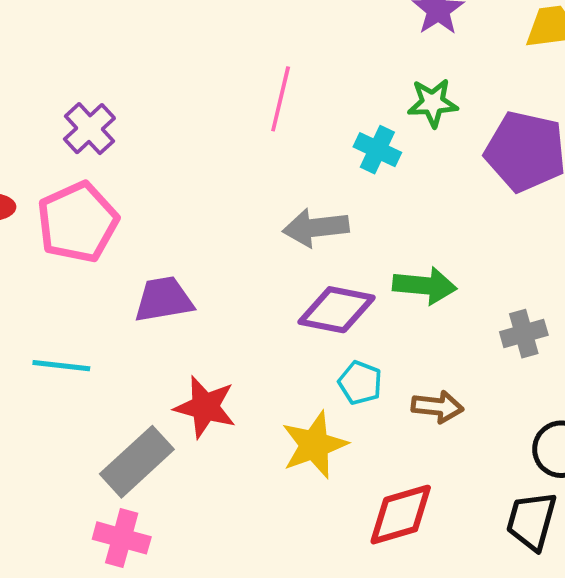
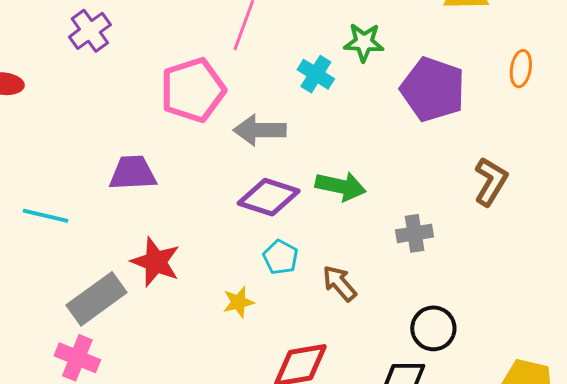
pink pentagon: (78, 222) -> (193, 90), moved
brown arrow: (437, 407) -> (339, 283), turned -144
yellow star: (314, 445) -> (238, 302), size x0.6

